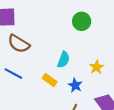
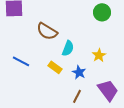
green circle: (82, 21) -> (102, 12), moved
brown semicircle: (19, 44) -> (47, 31), moved

